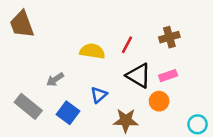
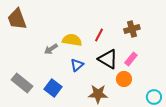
pink rectangle: (168, 76) -> (131, 59), turned -32
gray arrow: (55, 79) -> (51, 49), moved
blue triangle: (99, 95) -> (77, 65), moved

